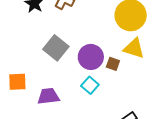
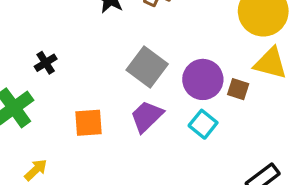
purple trapezoid: (48, 96) -> (147, 116), moved, turned -35

